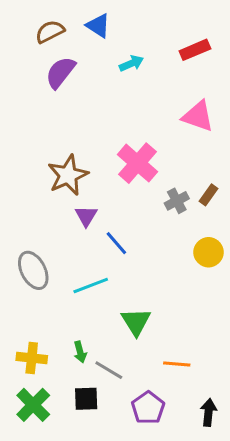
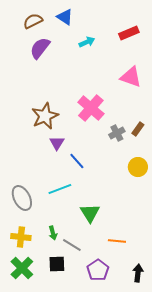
gray ellipse: (33, 270) -> (22, 198), moved

